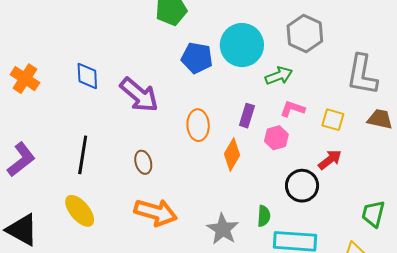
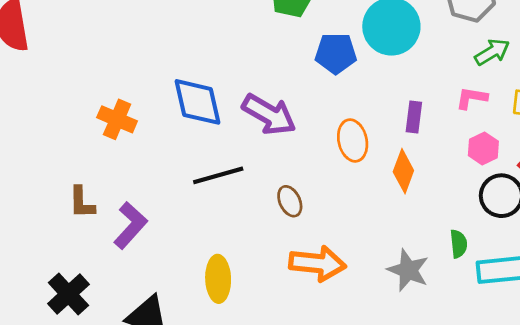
blue diamond: (87, 76) -> (197, 102), size x1.5
green arrow: (279, 76) -> (492, 52), moved
pink hexagon: (276, 138) -> (483, 148), moved
black line: (83, 155) -> (218, 175), moved, turned 75
yellow ellipse: (80, 211) -> (218, 279), turned 48

